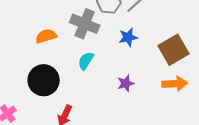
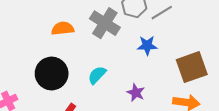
cyan semicircle: (86, 61) -> (97, 75), moved
purple star: (126, 83) -> (136, 93), turned 30

